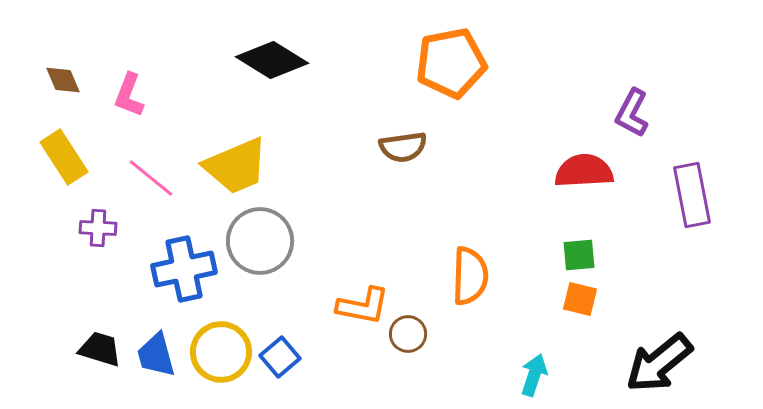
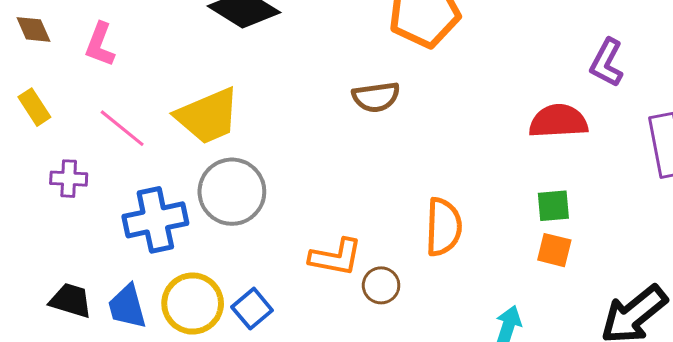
yellow rectangle: (64, 157) -> (34, 107), size x0.7

